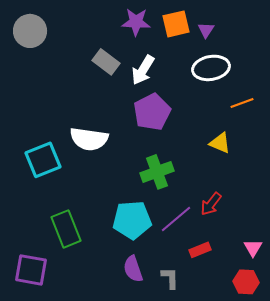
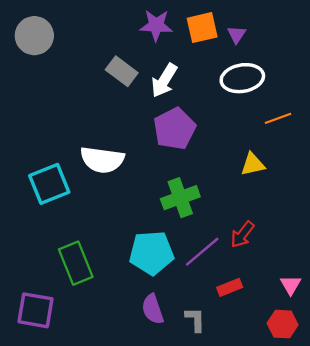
yellow triangle: (220, 143) -> (253, 164), turned -35

